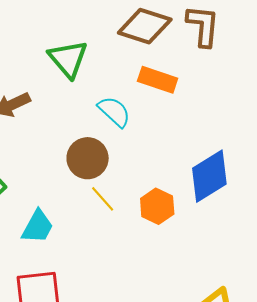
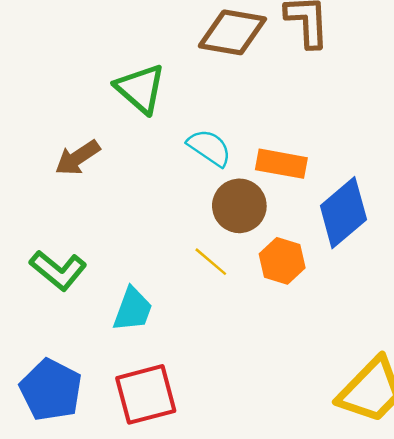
orange rectangle: (158, 80) -> (281, 164), moved
brown circle: (88, 158) -> (239, 206), moved

